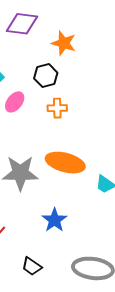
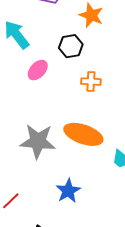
orange cross: (57, 108) -> (91, 82), moved

